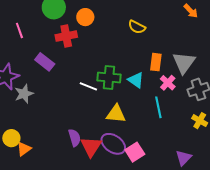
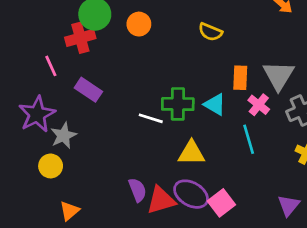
pink line: (19, 30) -> (51, 66), moved
red cross: (66, 36) -> (80, 38), moved
yellow circle: (11, 138) -> (51, 166), moved
red triangle: (91, 147) -> (161, 200), turned 45

